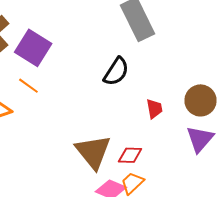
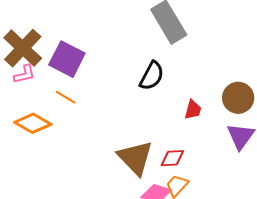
red trapezoid: (154, 109) -> (193, 110), turned 30

